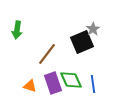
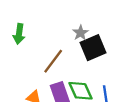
gray star: (93, 29) -> (80, 33), moved

